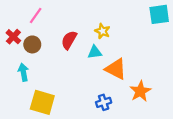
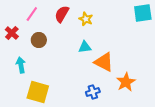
yellow star: (102, 31) -> (86, 19), moved
red semicircle: (69, 40) -> (62, 14), moved
brown circle: (32, 44) -> (39, 40), moved

